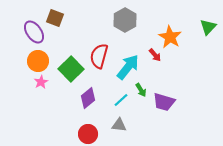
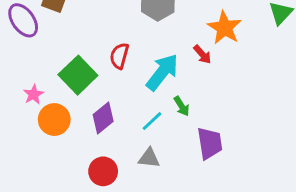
red semicircle: (99, 56) -> (119, 56), size x0.7
orange circle: (38, 61) -> (54, 120), moved
purple trapezoid: (164, 102) -> (210, 143), moved, turned -115

